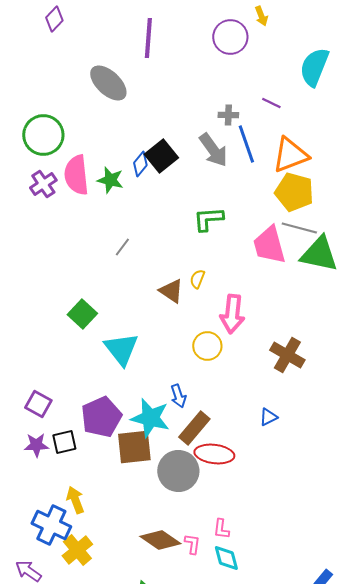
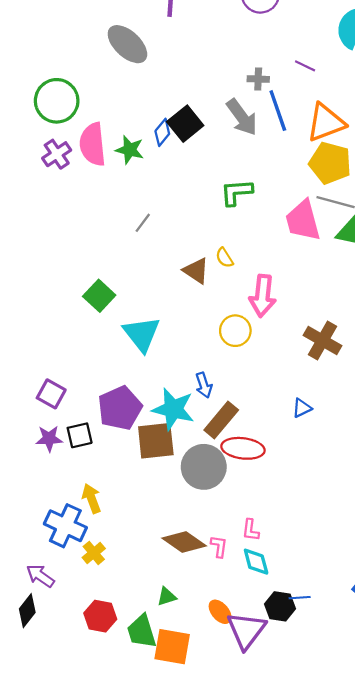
yellow semicircle: (197, 279) -> (224, 258), turned -54
yellow cross: (77, 550) -> (94, 553), size x0.7

